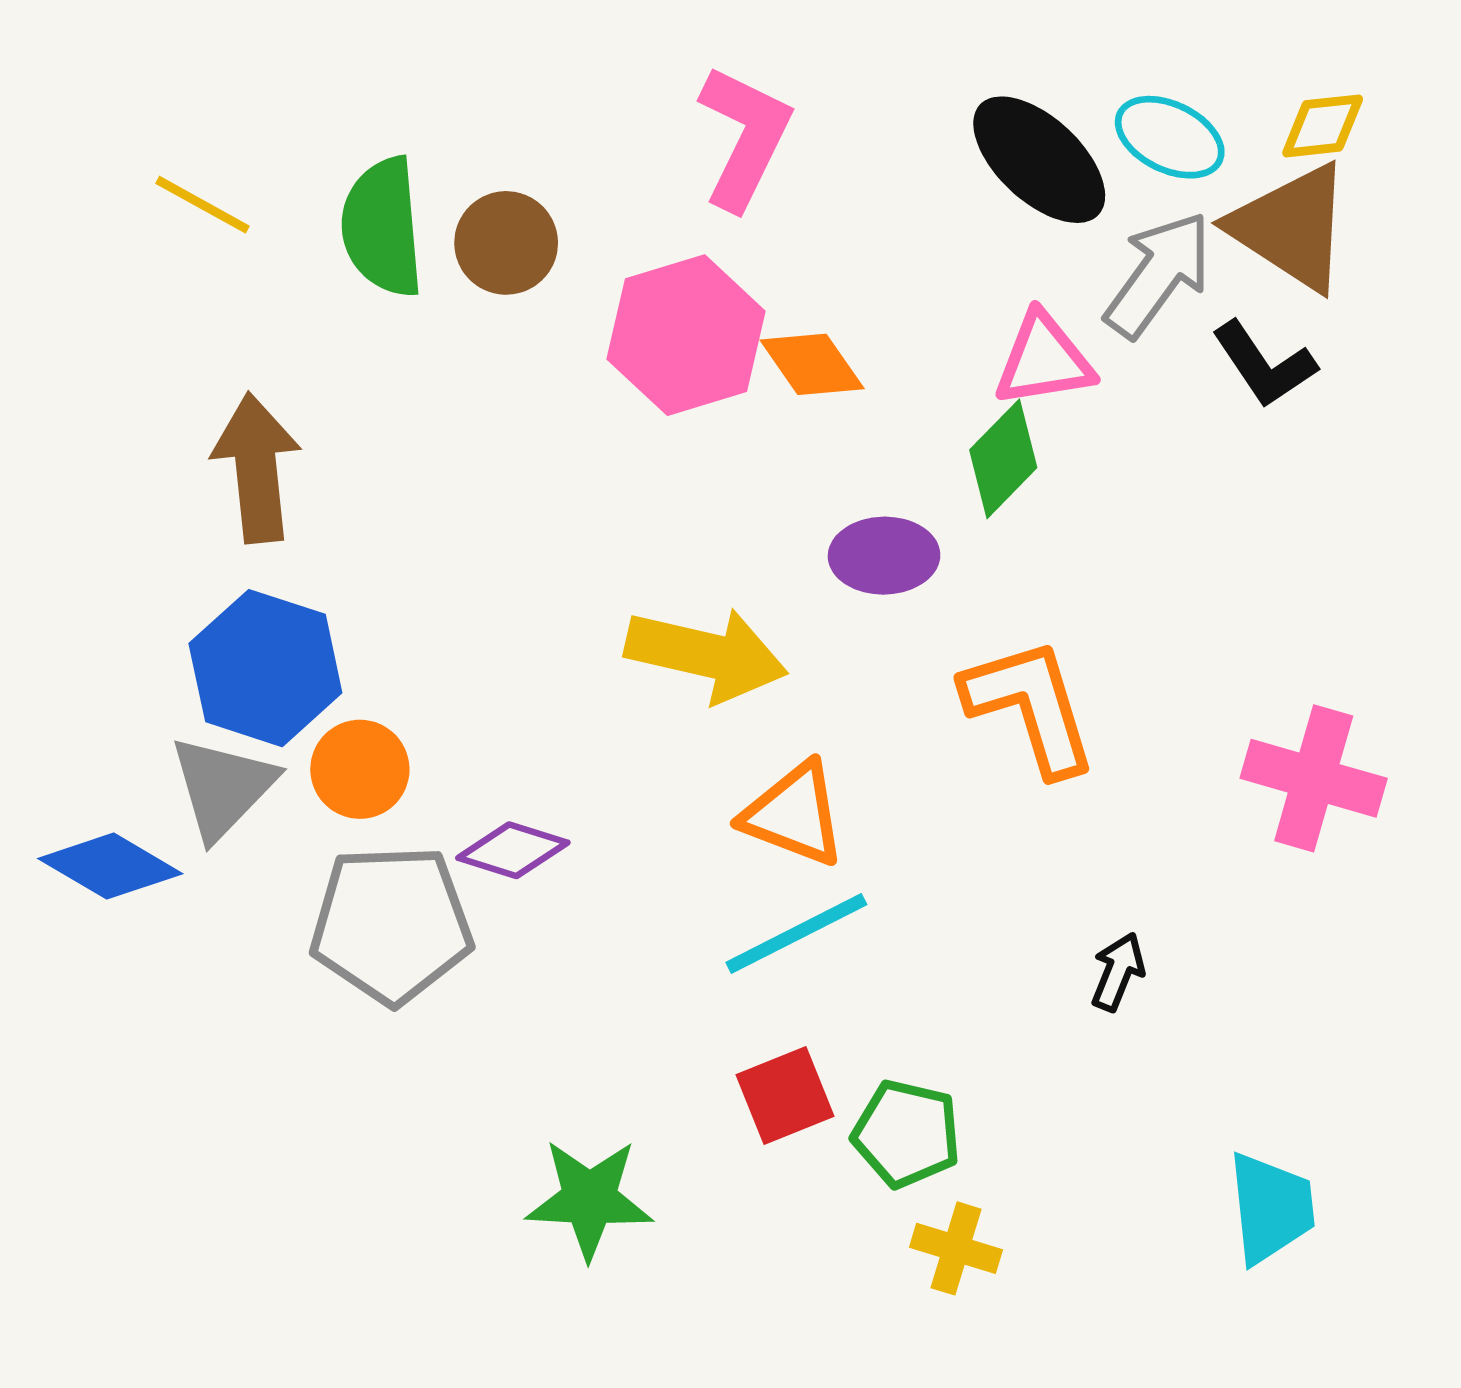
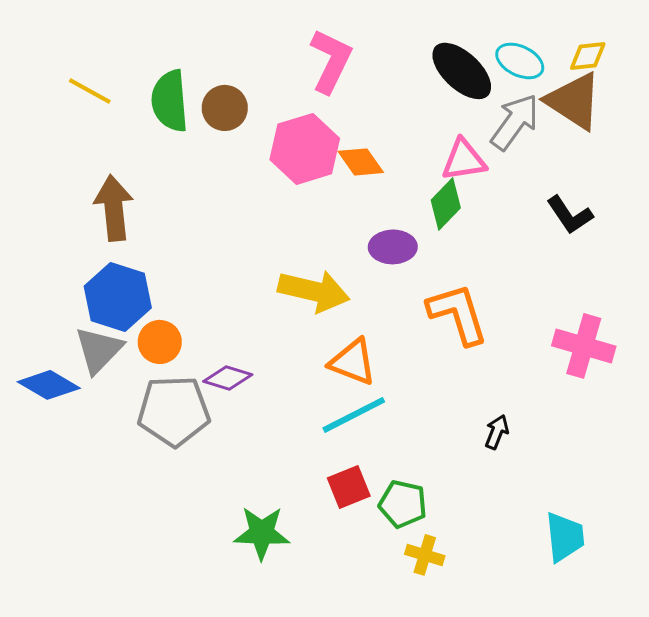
black L-shape: (1264, 364) -> (570, 215), moved

